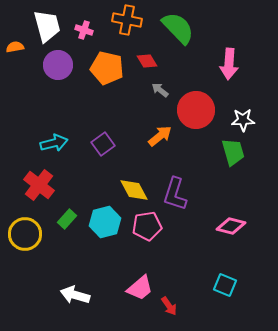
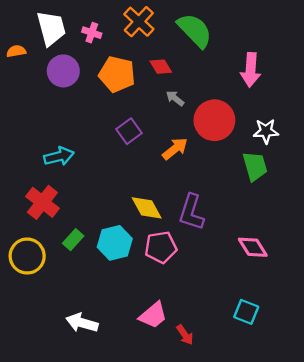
orange cross: (127, 20) -> (139, 22), turned 32
purple square: (103, 144) -> (129, 131), moved
pink diamond: (231, 226) -> (253, 247), turned 44

